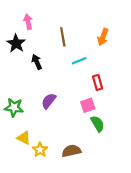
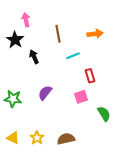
orange arrow: (103, 37) -> (95, 34), turned -119
green semicircle: (98, 124) -> (104, 114), moved
yellow triangle: (24, 138) -> (13, 138), moved

